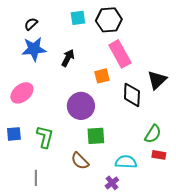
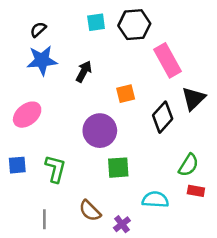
pink rectangle: (120, 54) -> (168, 60), moved
black diamond: (132, 95) -> (163, 117), turned 40
brown semicircle: (80, 161) -> (90, 211), moved
purple cross: (112, 183) -> (122, 224), moved

